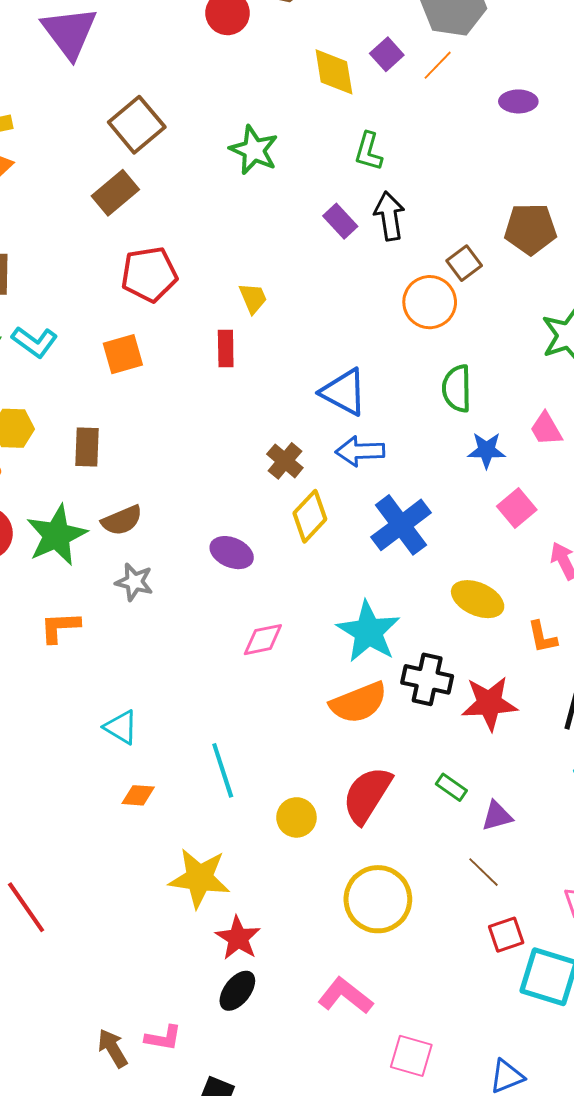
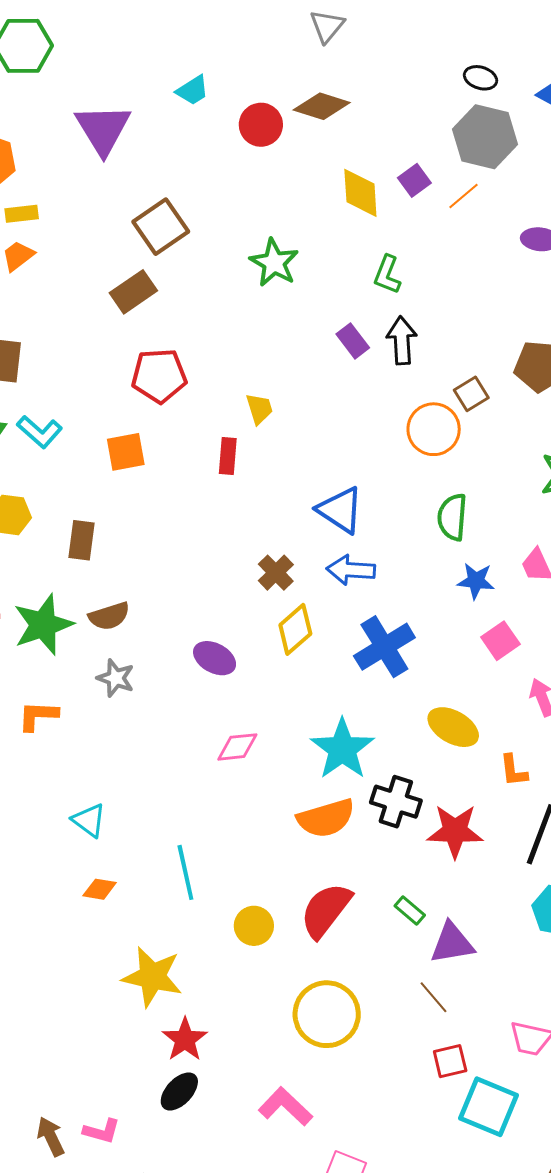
purple triangle: (497, 816) -> (452, 943), size x1.4

